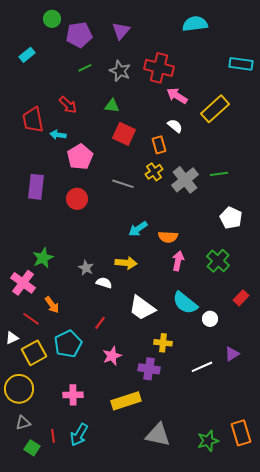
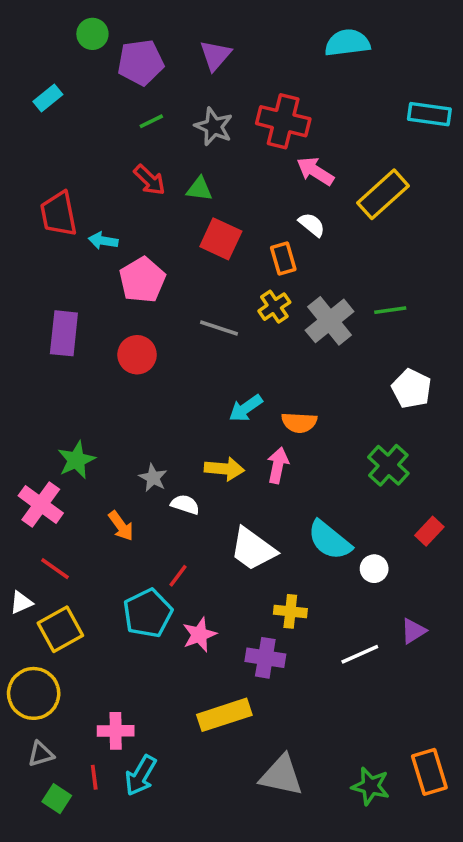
red arrow: (68, 105) -> (150, 180), moved
pink arrow: (178, 261) -> (278, 465), moved
orange arrow: (52, 305) -> (121, 526), moved
cyan pentagon: (68, 344) -> (148, 613), moved
pink cross: (73, 395) -> (116, 731), moved
green star: (208, 441) -> (371, 786), turned 30

